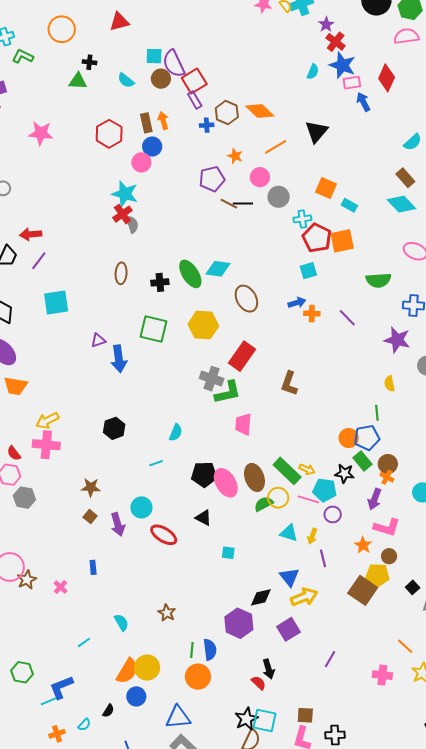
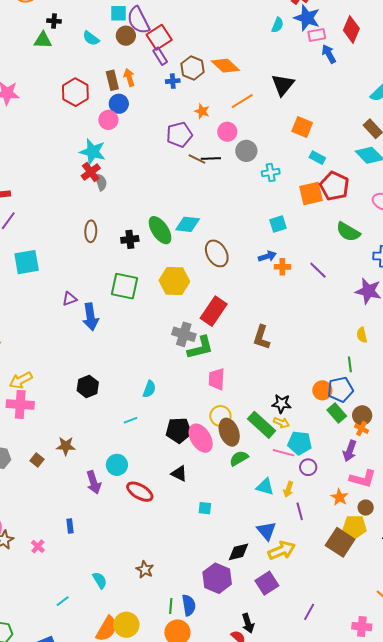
orange square: (326, 188) -> (302, 127), moved
red pentagon: (317, 238) -> (334, 186), moved
green semicircle: (378, 280) -> (348, 232), turned 35
black star: (344, 473) -> (281, 404), moved
yellow circle: (278, 498) -> (220, 416), moved
brown square: (90, 517) -> (37, 460), moved

